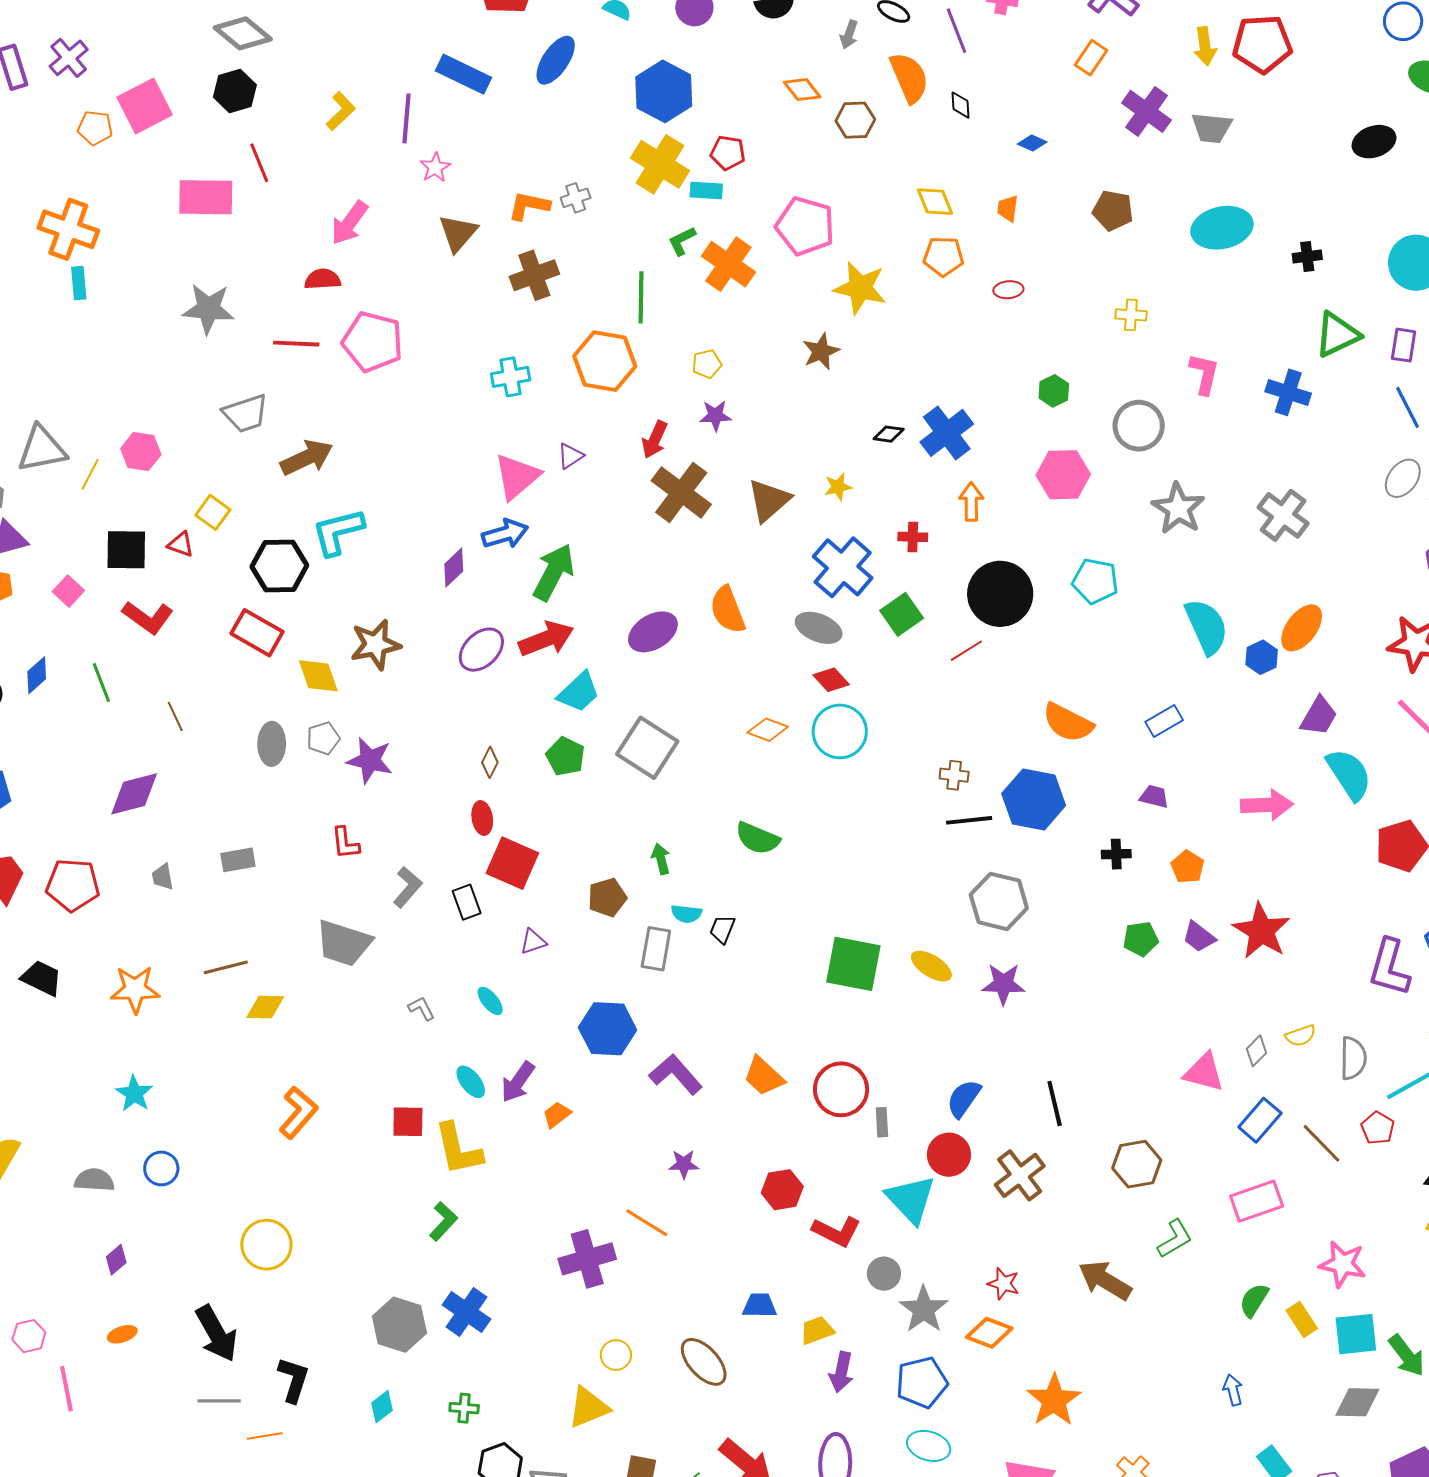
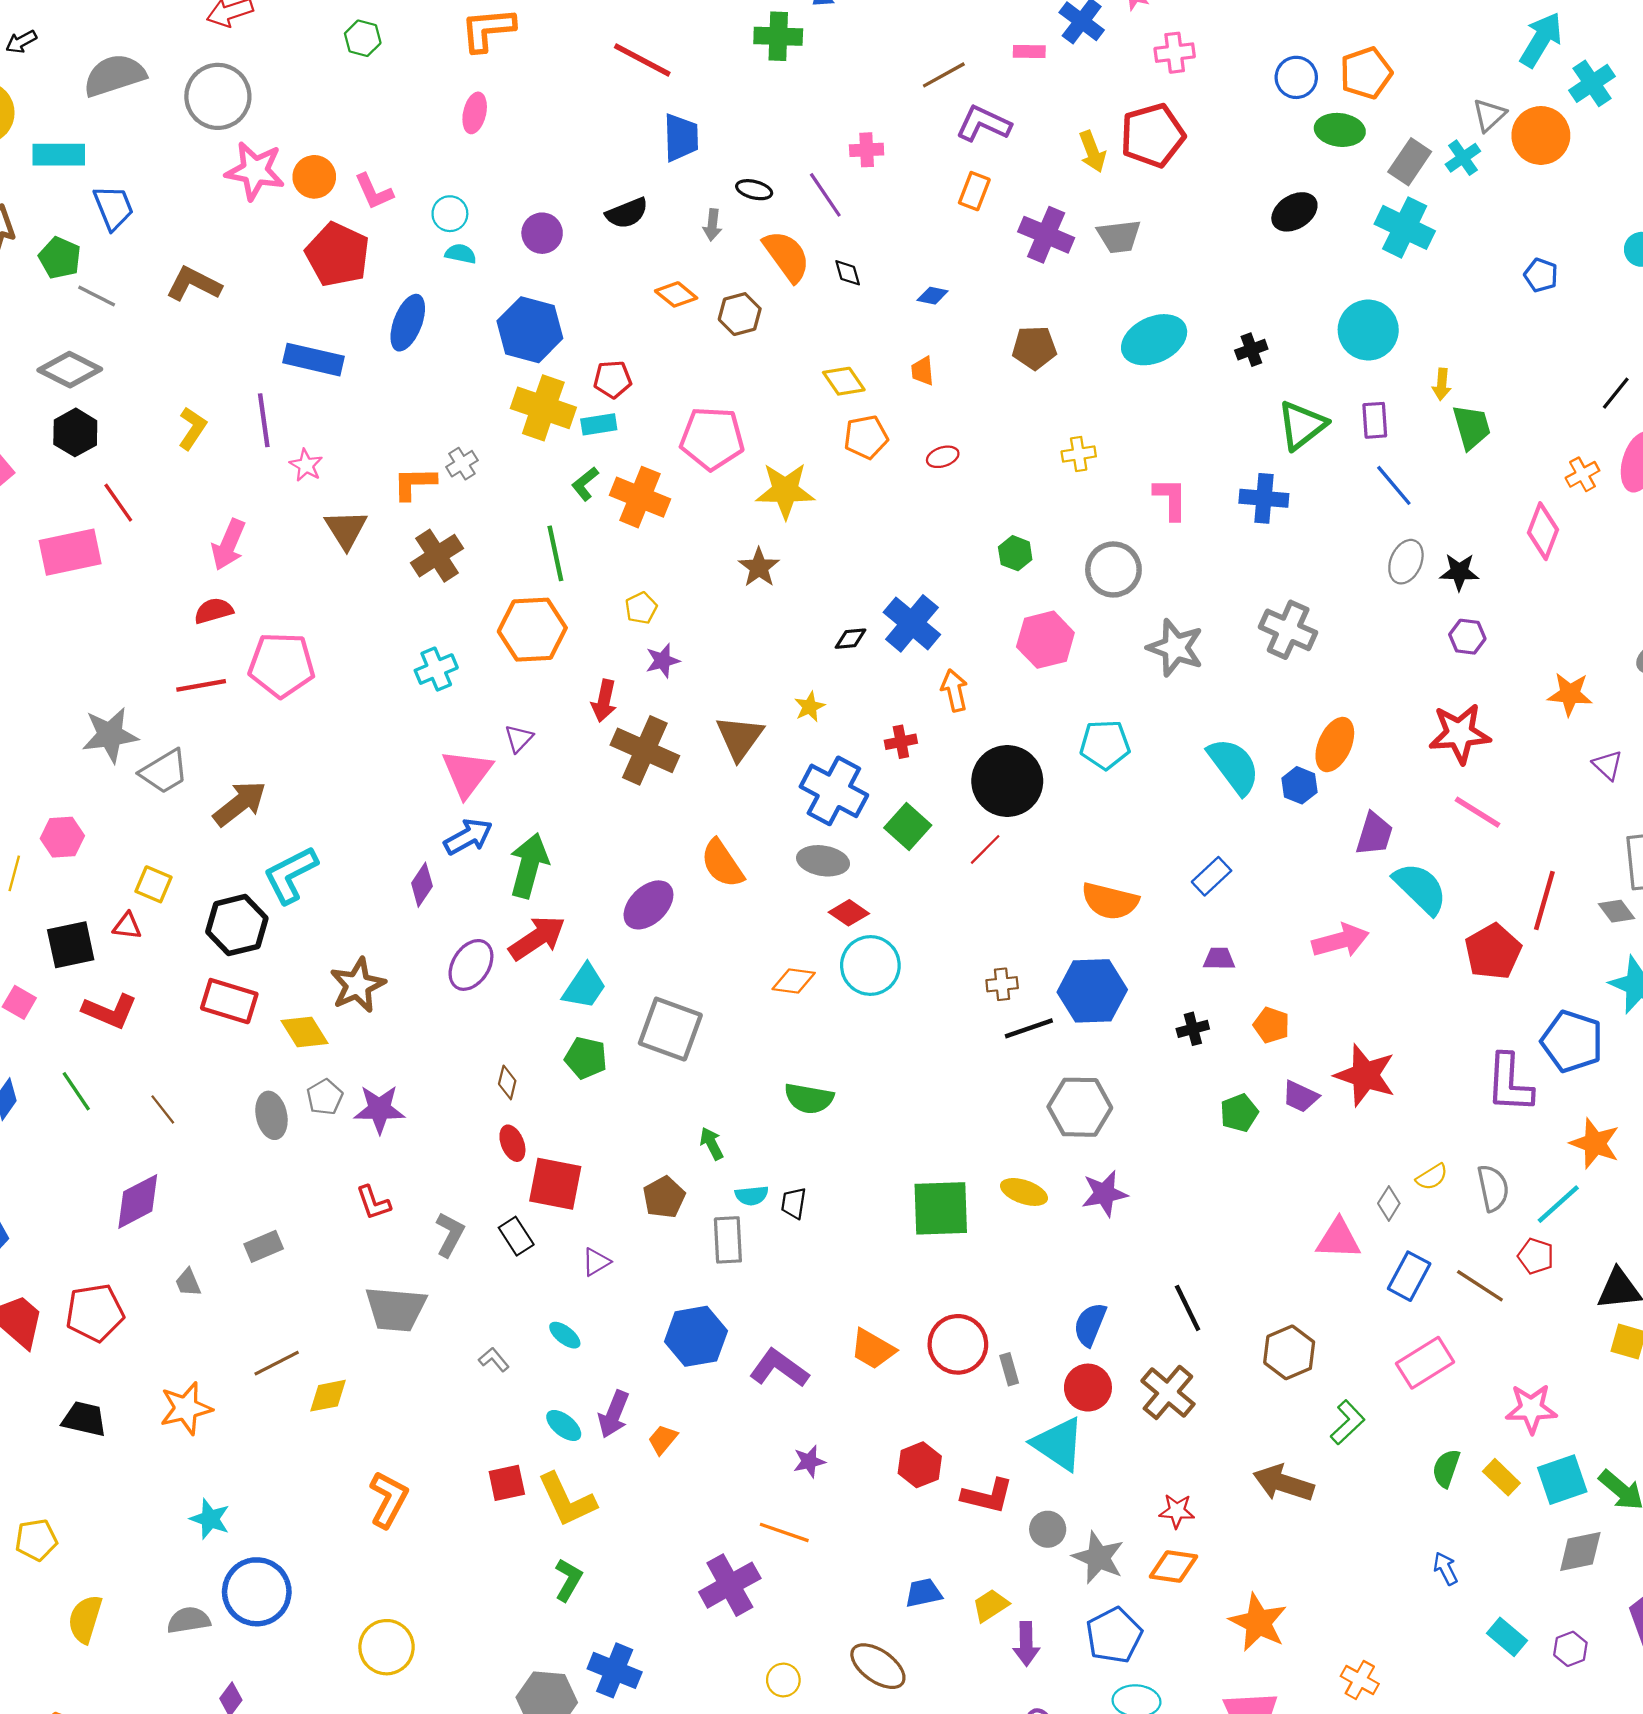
gray star: (208, 309) -> (110, 735), moved
blue circle: (161, 1168) -> (257, 1592), size x1.8

